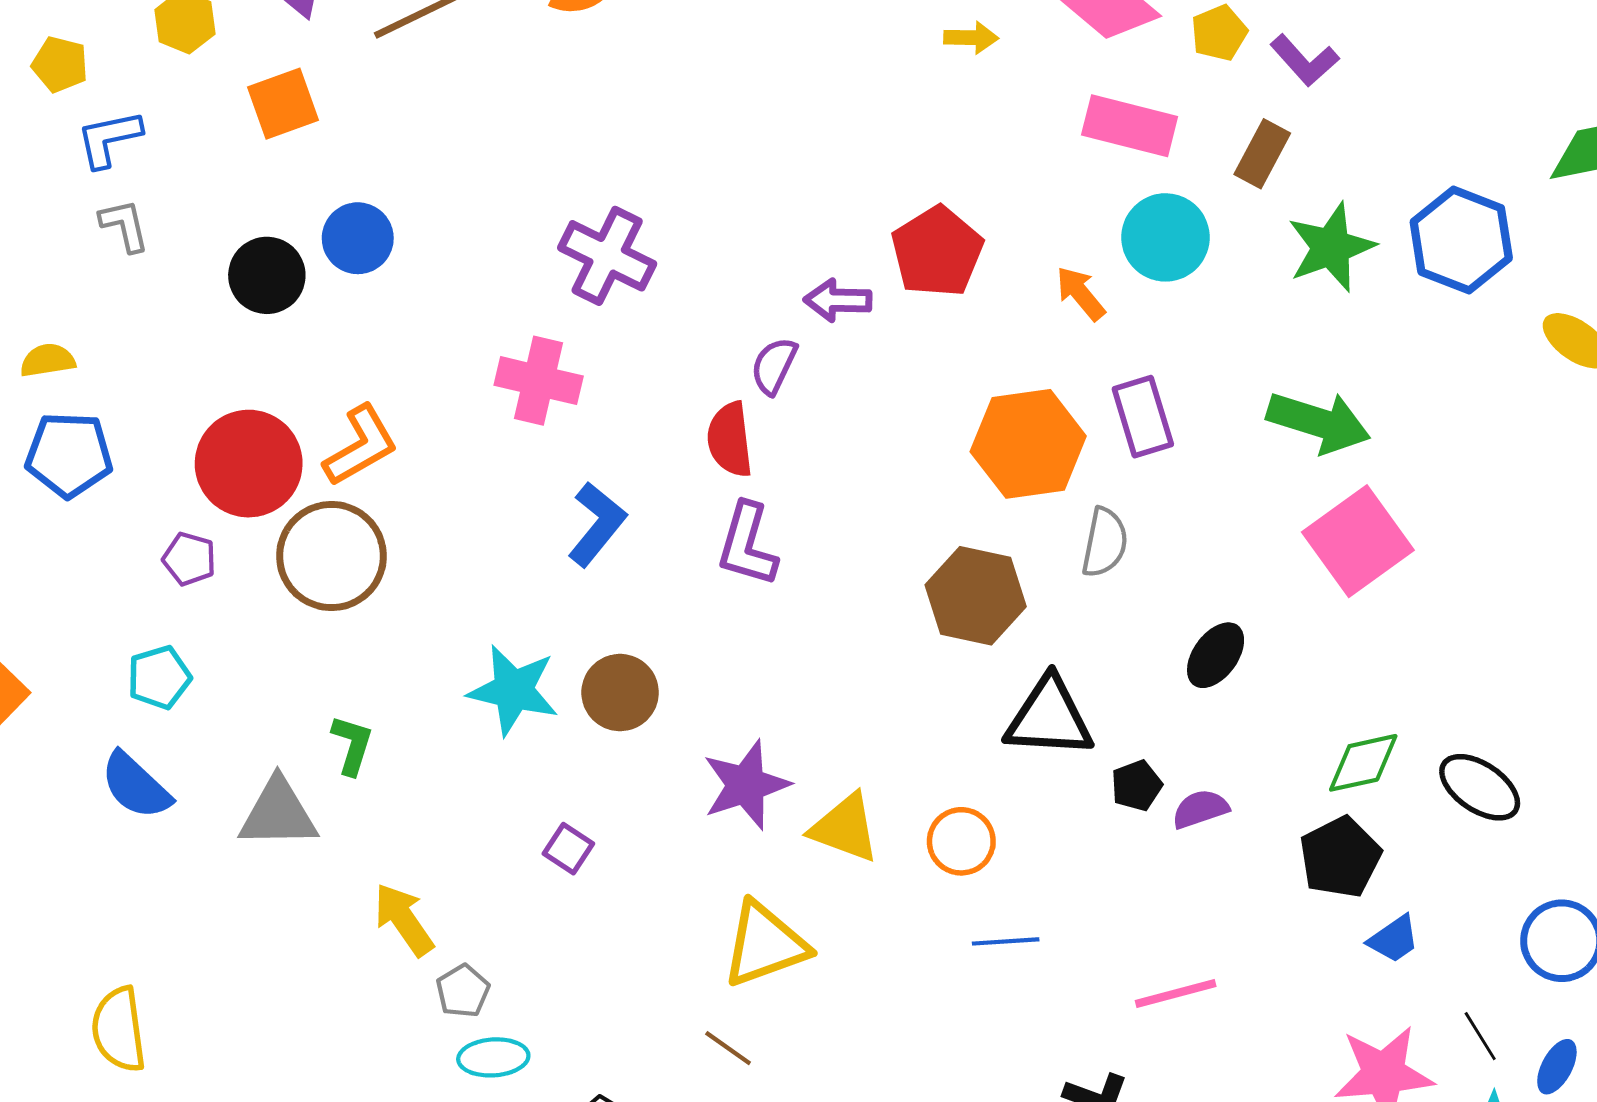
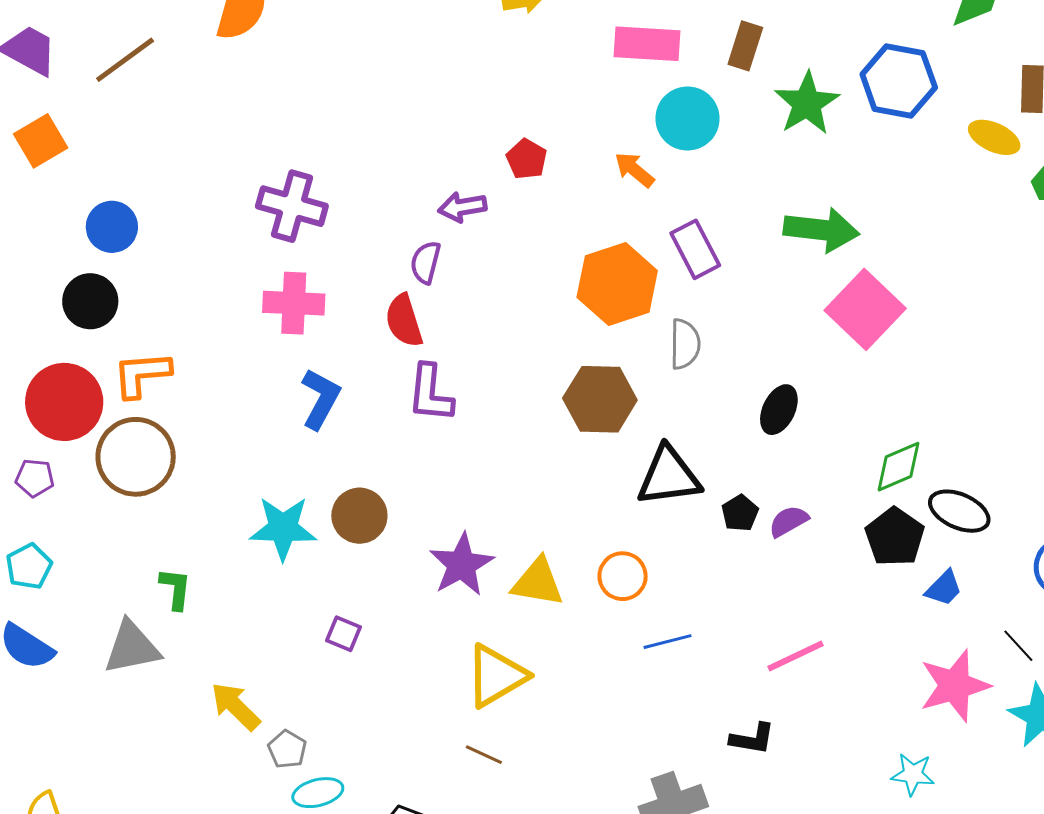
red pentagon: (937, 252) -> (527, 159), size x0.6
black circle: (267, 275) -> (90, 301), moved
pink cross: (539, 381) -> (294, 303), moved
orange L-shape: (361, 446) -> (142, 374), turned -144
black ellipse: (1480, 787) -> (959, 511), moved

